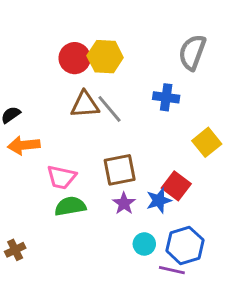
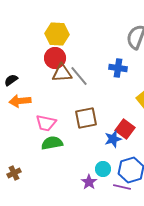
yellow hexagon: (105, 57) -> (57, 34), moved
red circle: (75, 58) -> (55, 58), moved
purple star: (124, 203) -> (89, 182), moved

